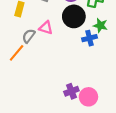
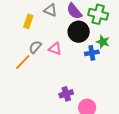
pink triangle: (46, 28) -> (55, 49), moved
purple cross: (71, 91) -> (66, 94), moved

